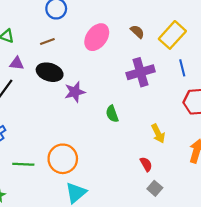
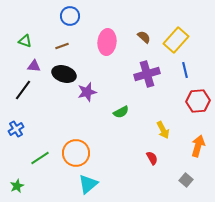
pink ellipse: (97, 37) -> (107, 42), turned -30
green semicircle: (112, 114) -> (121, 112), turned -98
green line: (23, 164) -> (40, 158), turned -36
gray square: (155, 188) -> (186, 180), moved

